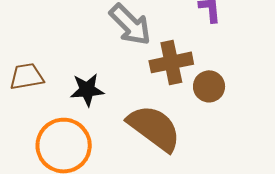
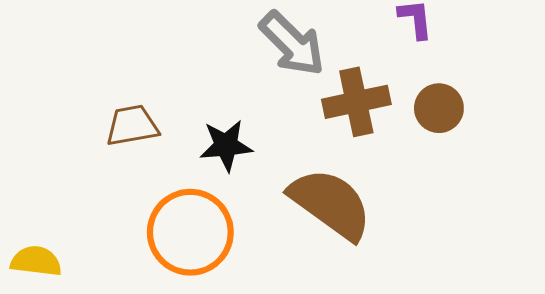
brown circle: (209, 86) -> (439, 108), moved

